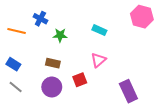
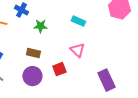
pink triangle: (98, 60) -> (77, 50), turned -35

